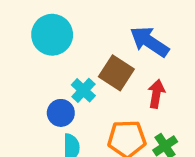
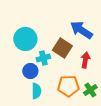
cyan circle: (52, 35) -> (25, 39), moved
cyan cross: (83, 90) -> (43, 58), turned 32

